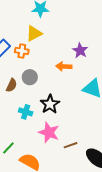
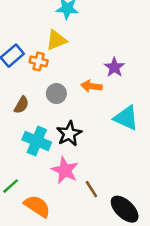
gray circle: (30, 77) -> (56, 94), moved
cyan cross: (26, 112) -> (37, 141), size x1.5
brown line: (70, 145) -> (91, 189), turned 72

